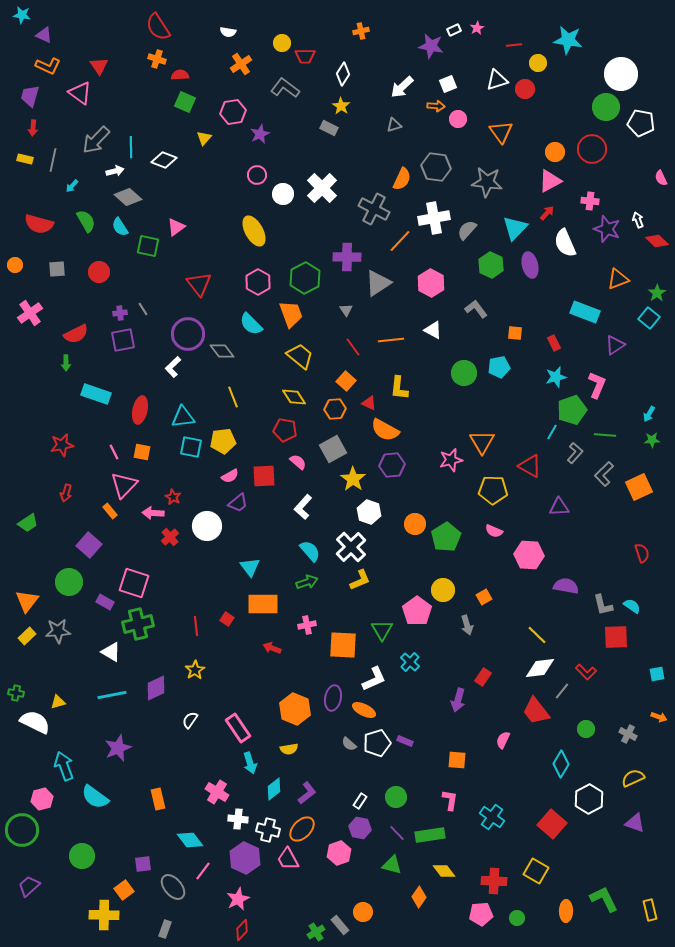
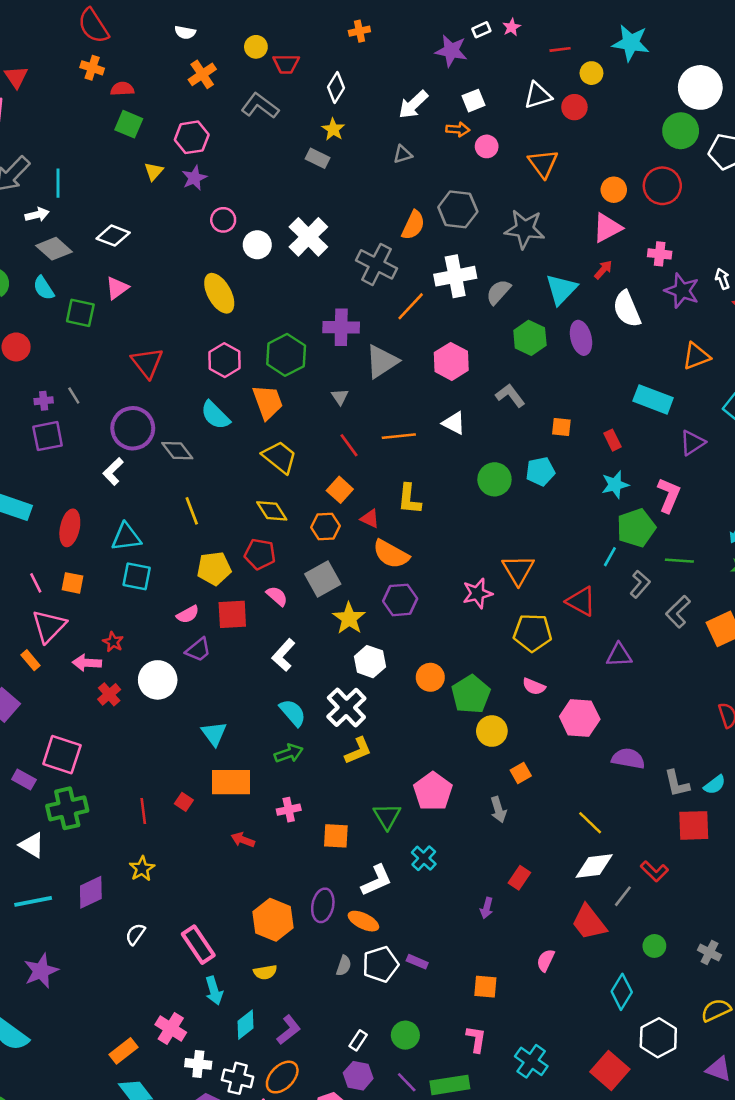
purple star: (260, 134) -> (194, 178), moved
white diamond: (164, 160) -> (113, 236), moved
yellow pentagon: (223, 441) -> (214, 568), moved
yellow circle: (443, 590) -> (492, 731), moved
cyan semicircle: (632, 606) -> (715, 785), turned 108
orange square: (343, 645) -> (336, 836), size x0.7
purple arrow: (458, 700) -> (487, 908), size x0.7
gray semicircle: (349, 744) -> (344, 966), turned -112
orange rectangle: (158, 799) -> (124, 1051), moved, turned 65

